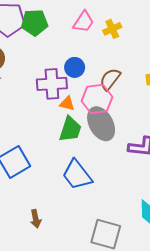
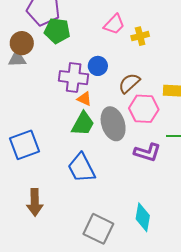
green pentagon: (34, 23) -> (57, 31), moved
pink hexagon: (97, 99) -> (144, 109), moved
brown arrow: (36, 219) -> (35, 202), size x1.5

